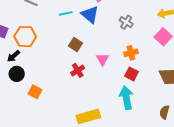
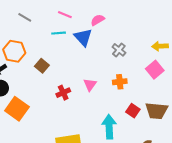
brown square: (76, 44) -> (42, 66), moved
red square: (132, 74) -> (133, 111), moved
orange square: (35, 92) -> (17, 109), size x1.6

